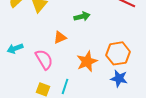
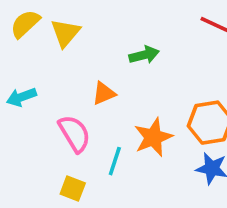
cyan arrow: (15, 48) -> (21, 97), moved
cyan line: (65, 86) -> (115, 161), moved

